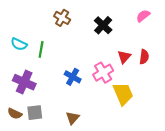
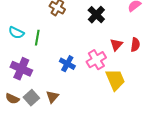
gray square: (35, 113) -> (31, 98), turned -35
brown triangle: (73, 118) -> (52, 97), moved

